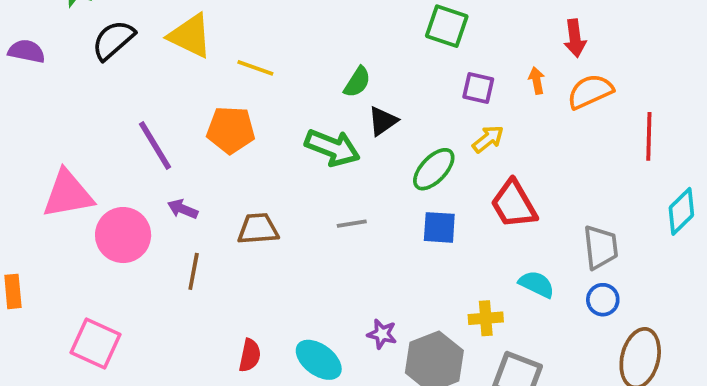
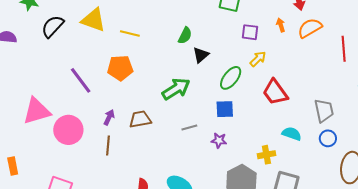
green arrow: (332, 148) -> (176, 89), moved, turned -48
purple arrow: (183, 209) -> (109, 117), moved, turned 98
gray line: (352, 224) -> (189, 127), moved
blue square: (439, 227) -> (225, 109), moved
purple star: (382, 334) -> (219, 140), moved

